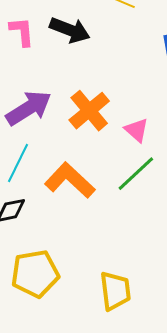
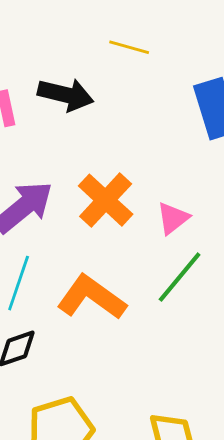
pink triangle: (136, 130) -> (173, 218), turned 48

